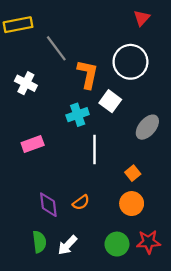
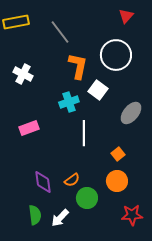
gray line: (56, 48) -> (60, 32), moved
green circle: (117, 244) -> (87, 198), moved

